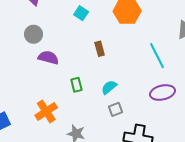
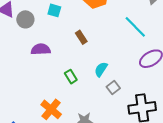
gray circle: (34, 34) -> (25, 19), moved
purple semicircle: (48, 58) -> (41, 49), moved

